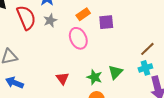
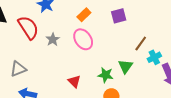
gray star: (50, 20) -> (53, 40), moved
purple square: (106, 22) -> (119, 16), moved
brown line: (147, 49) -> (141, 43), moved

